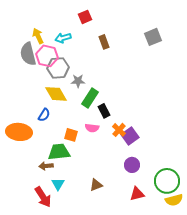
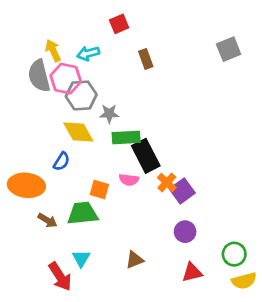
gray square: (153, 37) -> (229, 49), moved
green rectangle: (90, 98) -> (126, 138), turned 54
black rectangle: (104, 111) -> (146, 156), size x1.6
brown arrow: (46, 166) -> (47, 220), moved, turned -144
green circle: (167, 181) -> (234, 254), size x0.7

